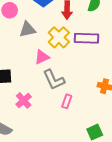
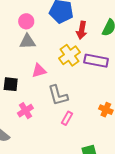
gray triangle: (27, 29) -> (27, 42), moved
pink triangle: (42, 57) -> (39, 71), moved

